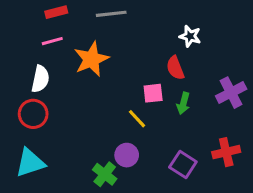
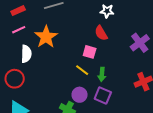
white semicircle: (40, 79) -> (26, 54), moved
pink square: (153, 93) -> (90, 52), turned 32
green arrow: (183, 103) -> (102, 74), moved
purple square: (183, 164) -> (103, 95), moved

